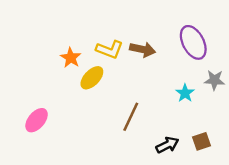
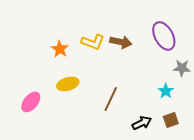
yellow ellipse: (92, 78) -> (68, 84), moved, turned 30
cyan star: (185, 93) -> (166, 91), moved

